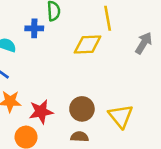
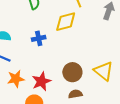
blue cross: (34, 28) -> (39, 38), moved

